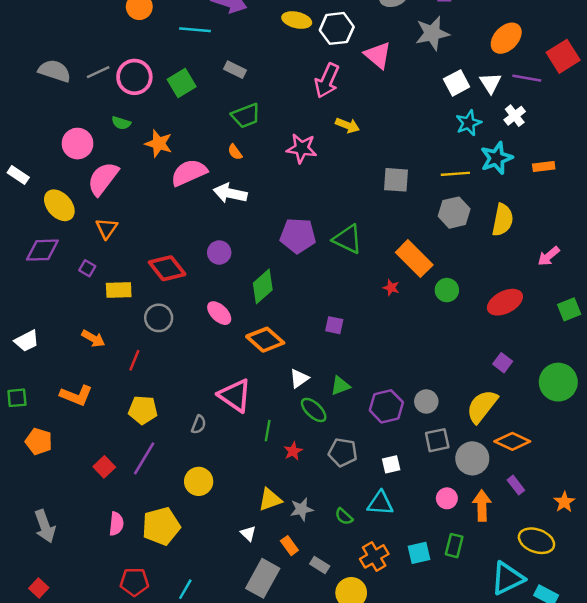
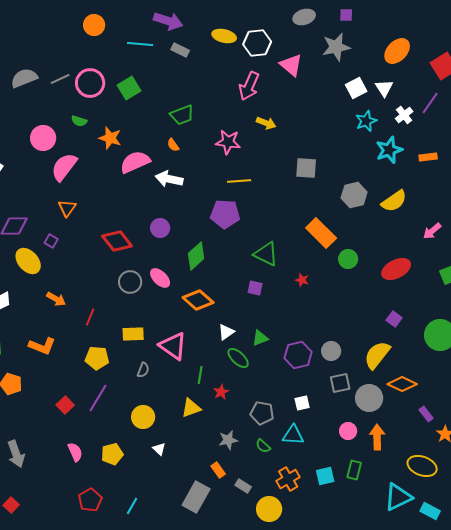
gray rectangle: (235, 70) -> (180, 50), moved
gray semicircle: (54, 71) -> (24, 78), turned -40
purple line: (527, 78) -> (430, 103), moved, turned -65
yellow line: (455, 174) -> (239, 181), moved
yellow ellipse: (59, 205) -> (28, 261), moved
yellow semicircle: (503, 220) -> (394, 201), turned 44
green triangle: (348, 239) -> (266, 254), moved
red star: (391, 288) -> (302, 280), moved
yellow rectangle: (119, 290) -> (133, 334), moved
gray circle: (159, 318) -> (130, 282), moved
gray pentagon: (343, 452) -> (262, 413), moved
purple rectangle: (516, 485) -> (426, 414), moved
yellow triangle: (270, 500) -> (191, 408), moved
pink semicircle: (116, 524) -> (75, 452), turned -30
yellow pentagon: (161, 526) -> (112, 454), size x0.7
white triangle: (248, 533) -> (159, 449), moved
red pentagon: (134, 582) -> (90, 500), turned -30

